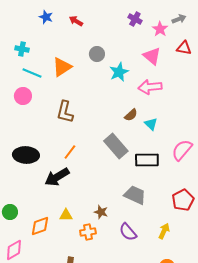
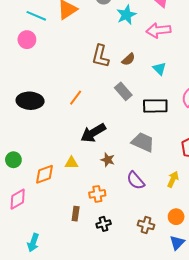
brown L-shape: (65, 112) -> (100, 56), moved
brown semicircle: (131, 115) -> (128, 59), moved
gray rectangle: (116, 146) -> (123, 91), size x0.7
black arrow: (57, 177) -> (93, 133), moved
orange cross: (88, 232) -> (97, 194), moved

